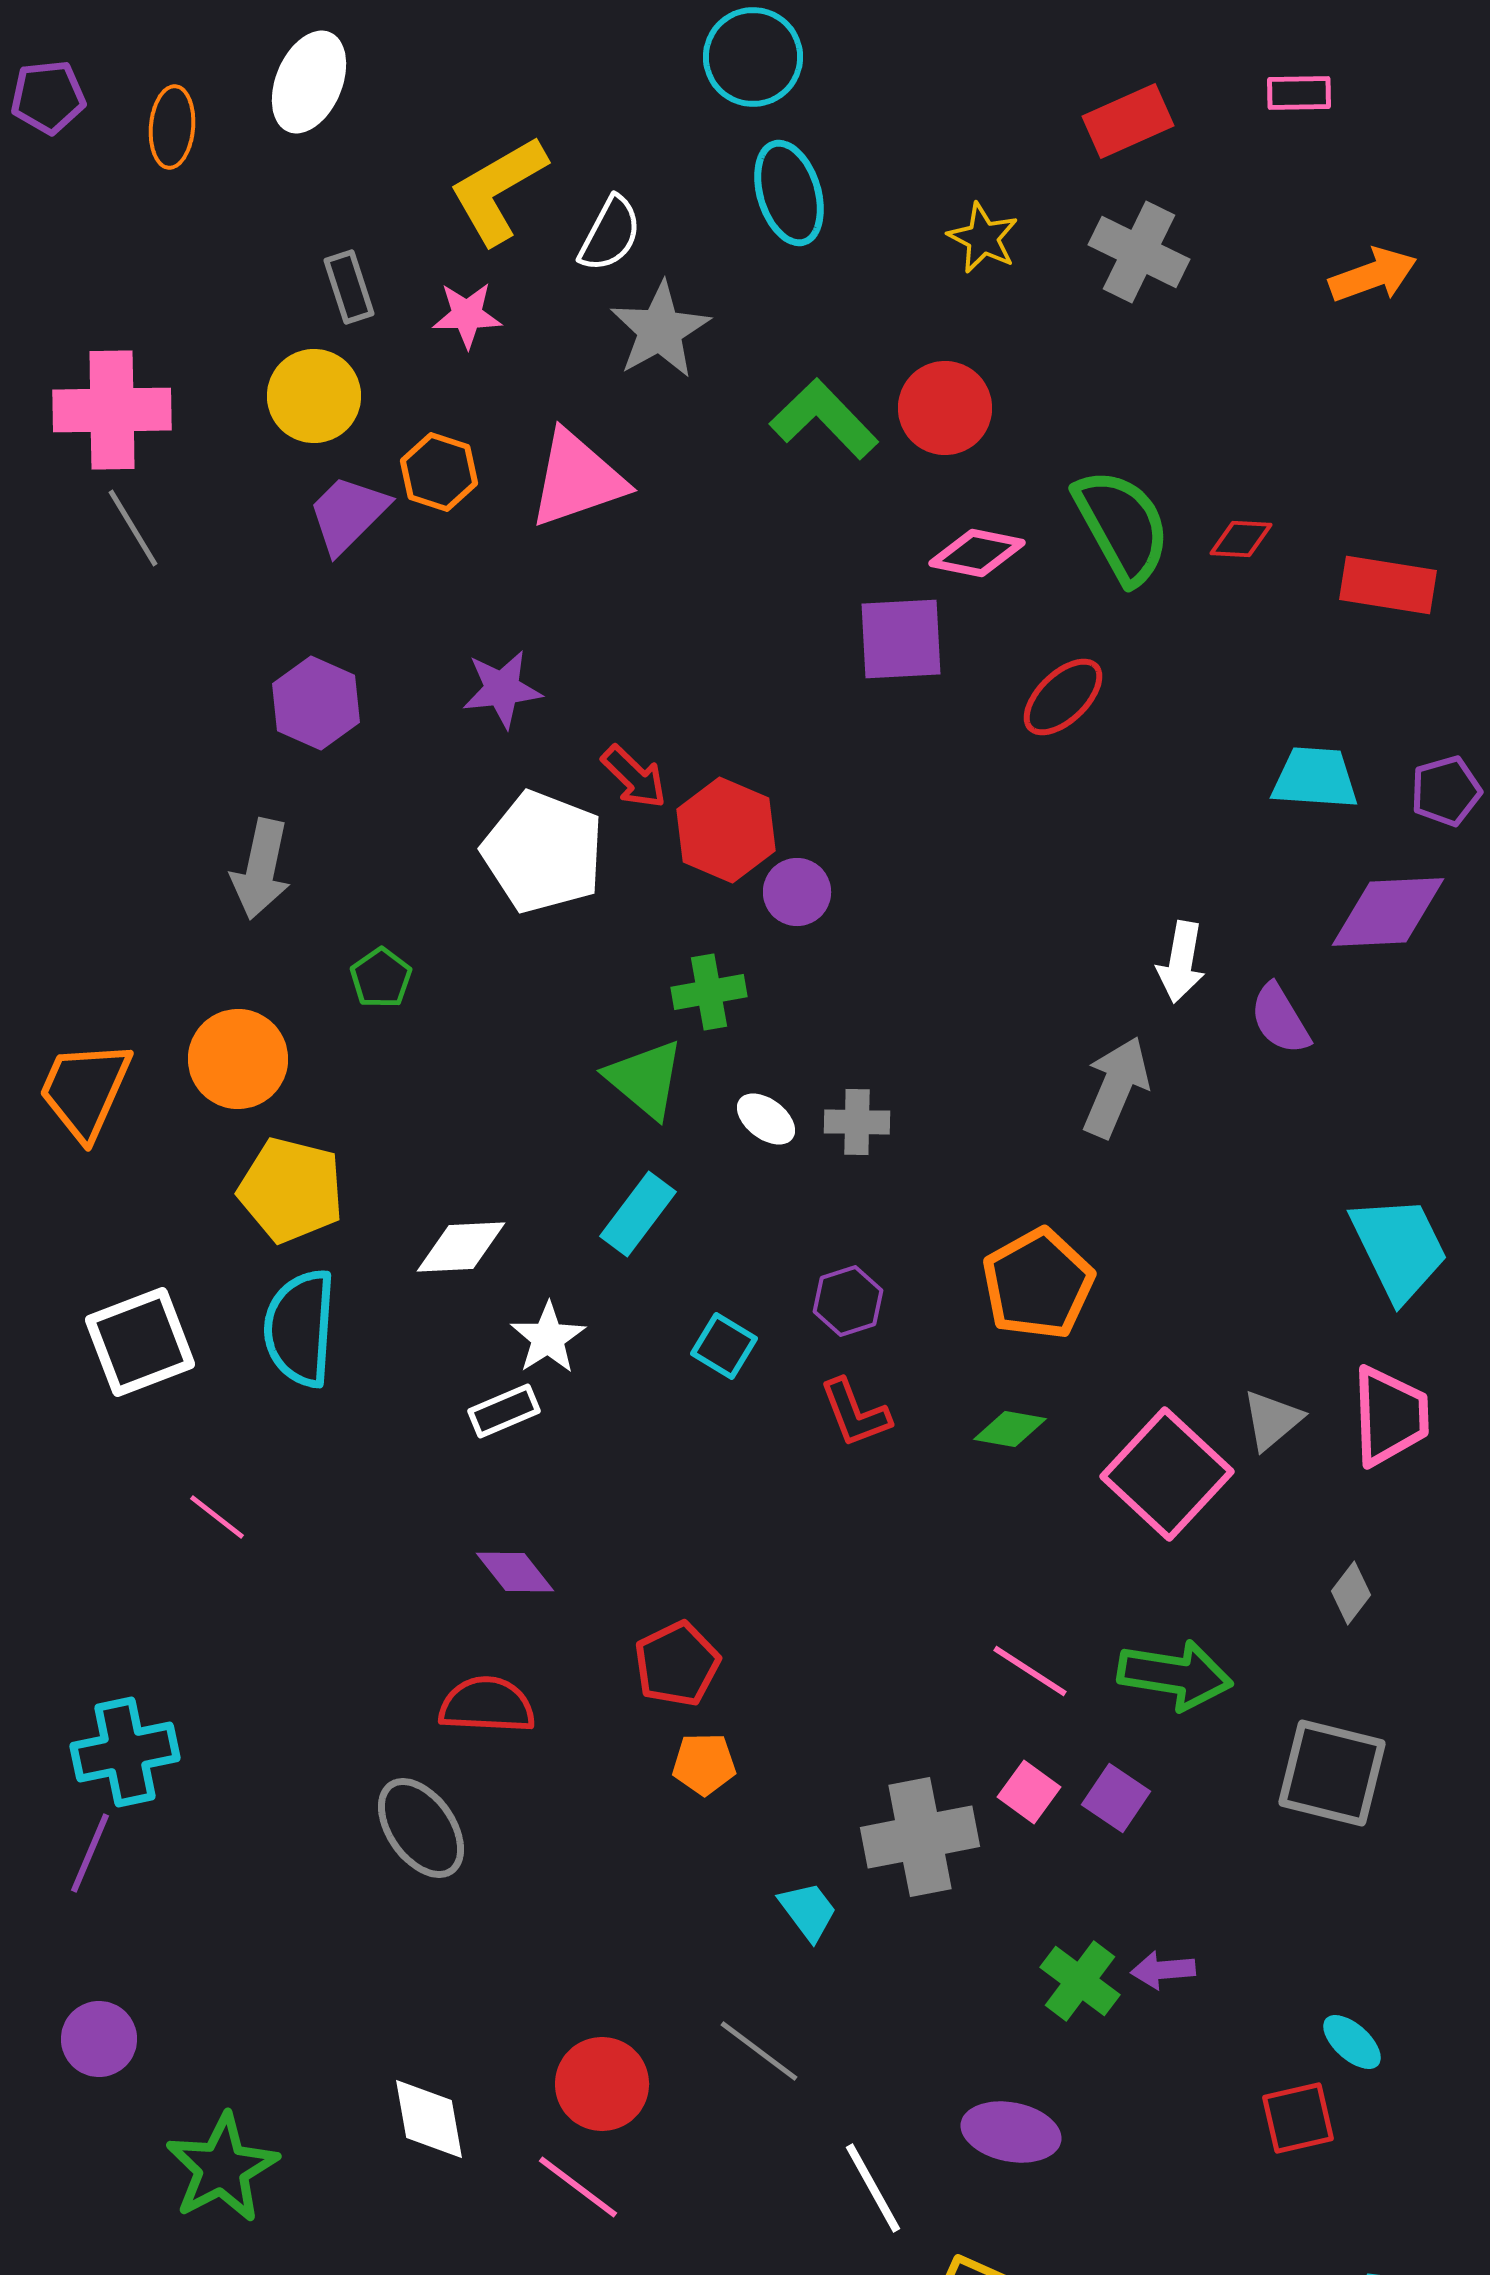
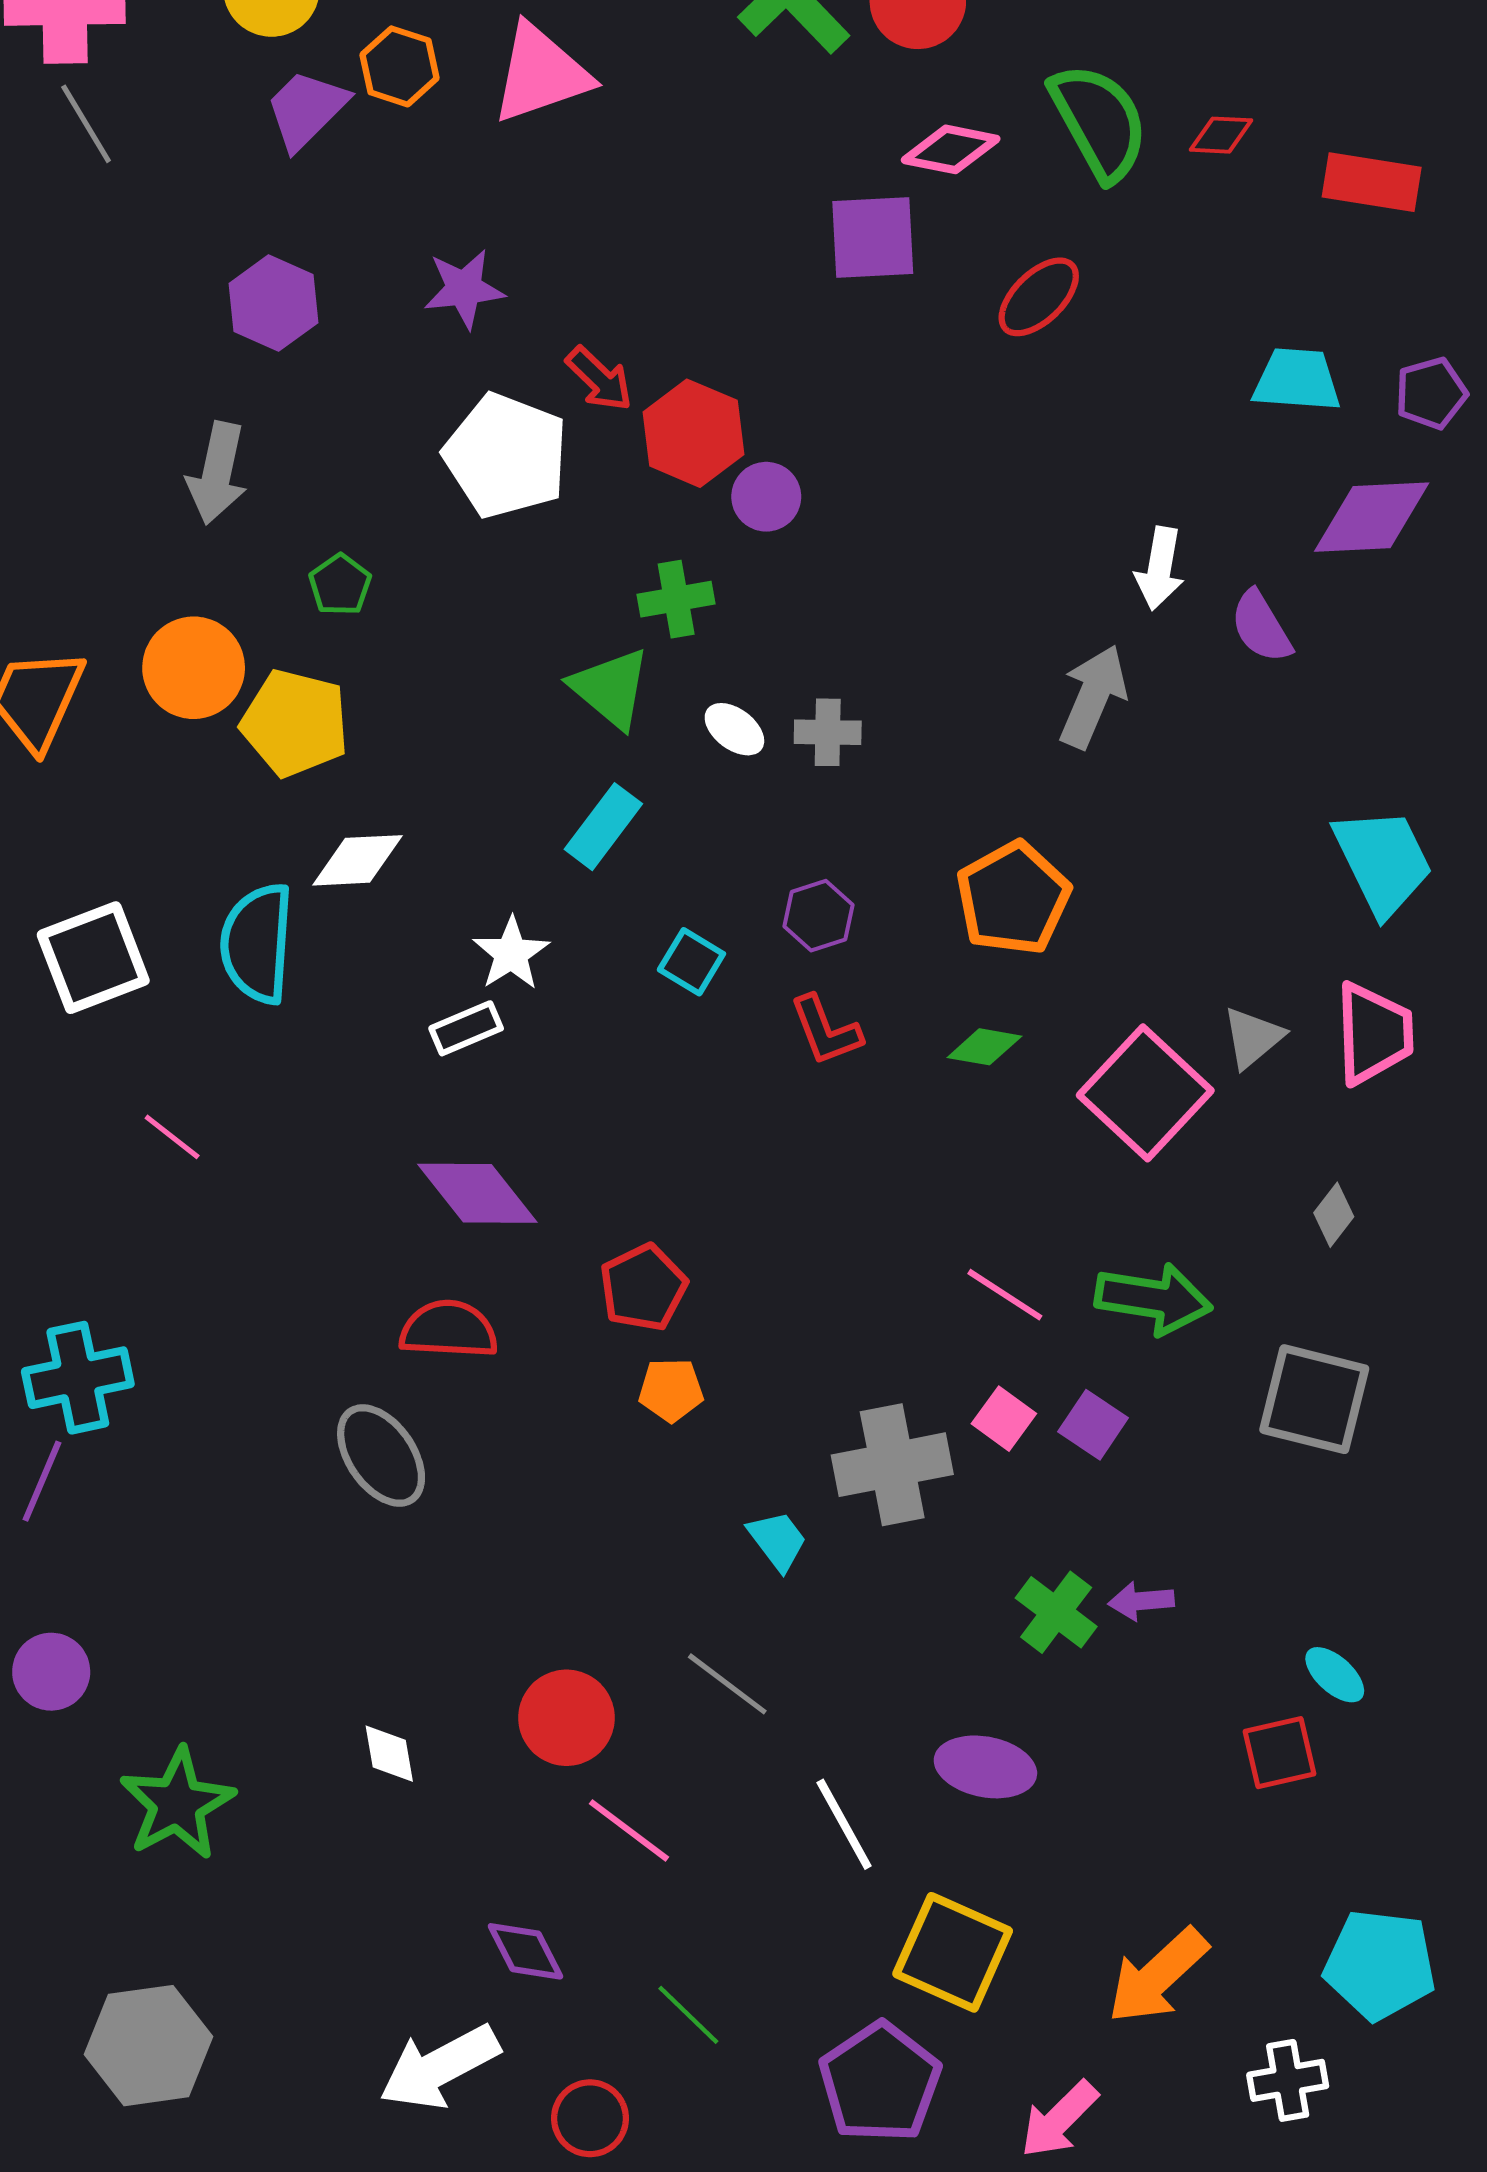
yellow pentagon: (291, 1190) -> (295, 723), moved
white diamond: (461, 1247) -> (357, 860), moved
purple diamond: (515, 1572) -> (477, 1193), size x1.5
white diamond: (429, 2119) -> (389, 1754), size x0.7
pink line: (578, 2187) -> (629, 1830), moved

